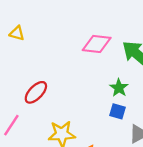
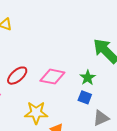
pink diamond: (97, 44) -> (52, 77), moved

